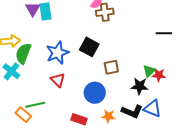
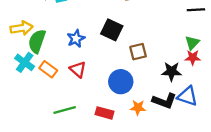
blue star: (58, 53) -> (76, 39), size x0.7
green triangle: (149, 71) -> (192, 43), moved
green line: (35, 105) -> (65, 110), moved
orange rectangle: (23, 115) -> (48, 69), moved

